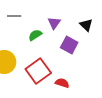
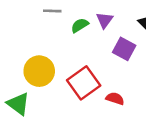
green semicircle: (35, 35) -> (80, 25), moved

